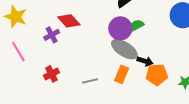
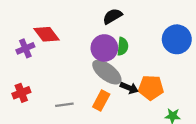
green semicircle: (136, 26) -> (123, 46), turned 119
orange pentagon: (157, 75) -> (151, 88), moved

